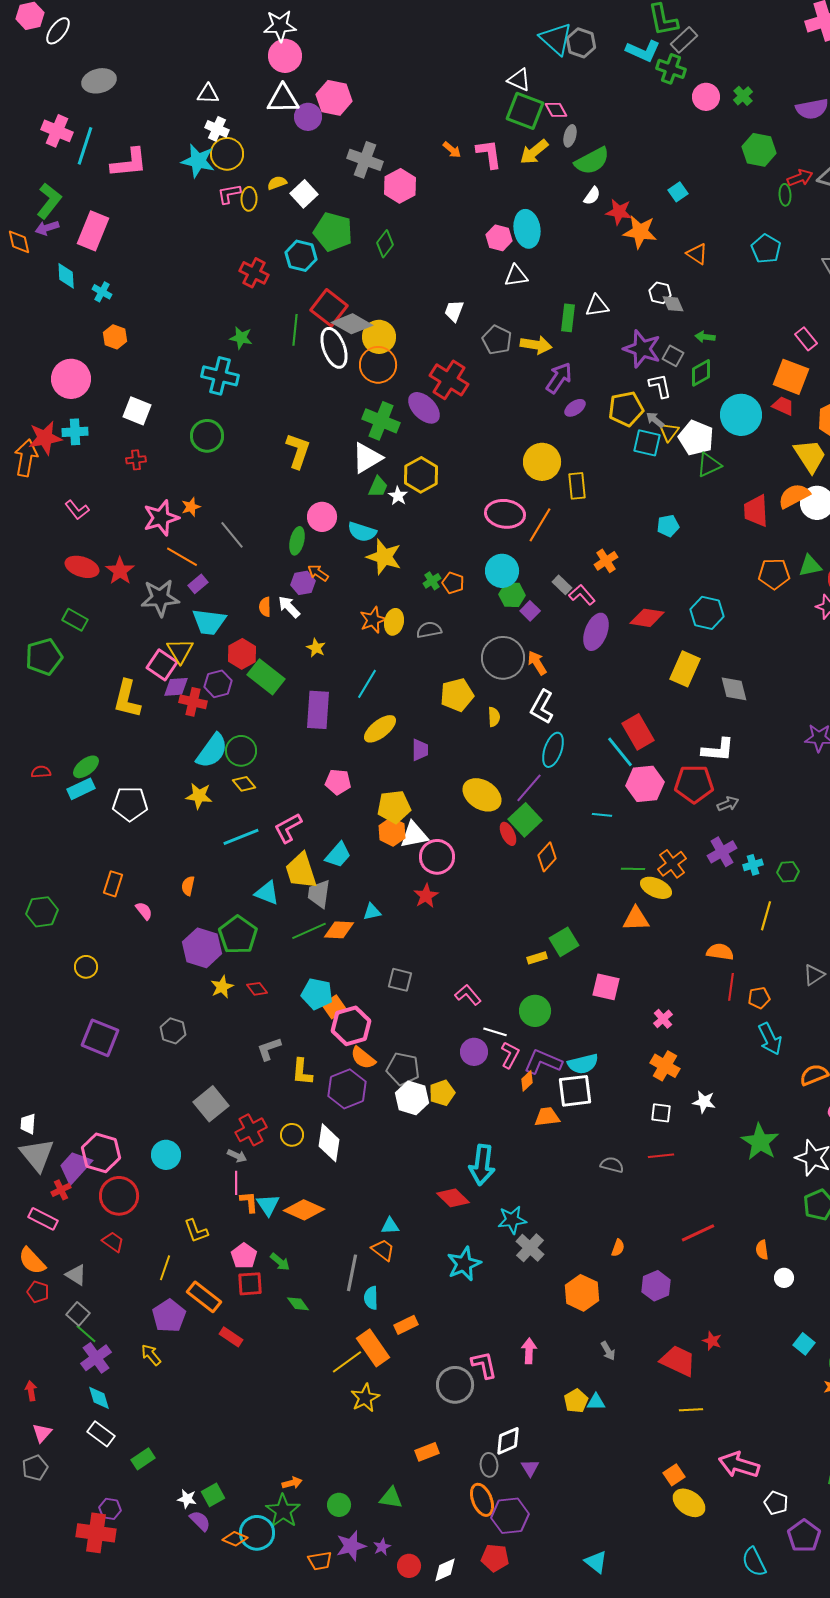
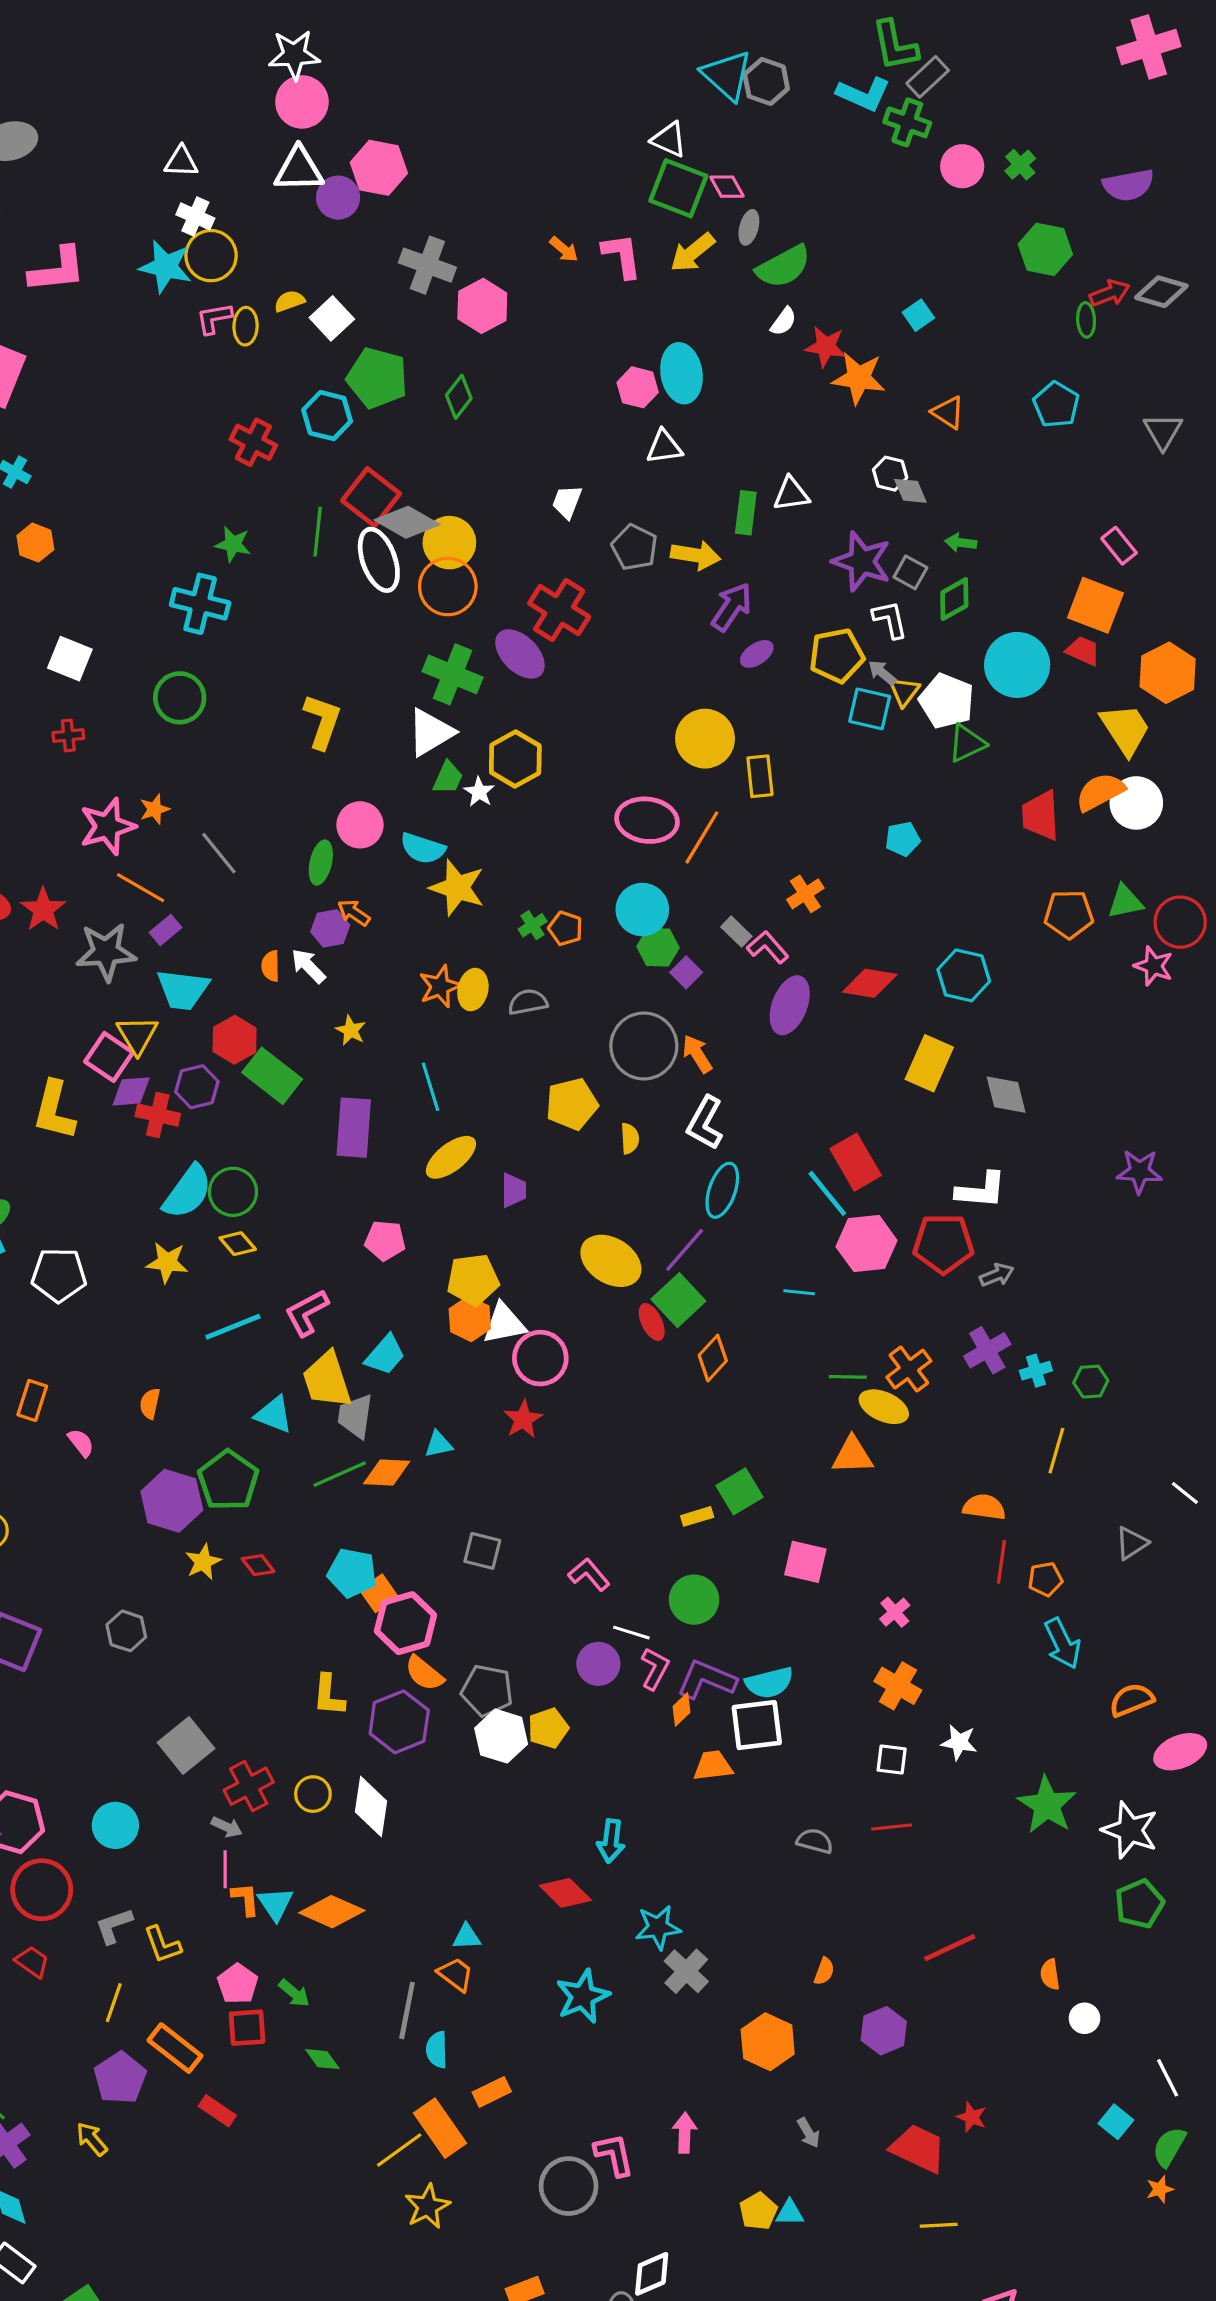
cyan line: (367, 684) -> (431, 1087), turned -48
gray L-shape: (269, 1049) -> (114, 1926), moved
cyan arrow: (482, 1165) -> (611, 1841), size x0.7

